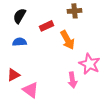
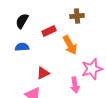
pink star: (90, 64) -> (92, 69), turned 30
red triangle: (14, 75) -> (43, 73), moved

